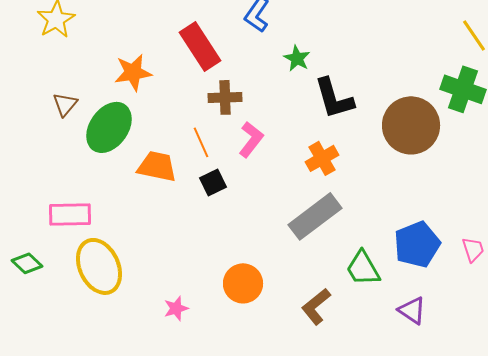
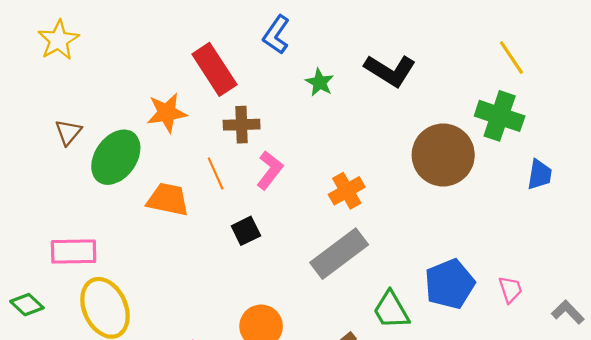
orange star: (133, 72) -> (167, 113), moved
black L-shape: (334, 98) -> (390, 70), moved, turned -42
black square: (213, 182) -> (246, 231), moved

